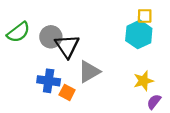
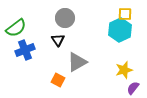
gray circle: (51, 37) -> (65, 18), moved
black triangle: (67, 46) -> (58, 40), size x0.6
blue cross: (49, 81) -> (25, 50), moved, turned -30

